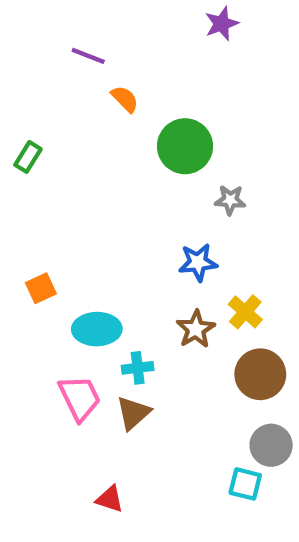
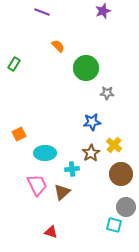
purple line: (88, 56) -> (42, 12), moved
green rectangle: (28, 157) -> (14, 64), moved
cyan cross: (138, 368) -> (72, 169), moved

